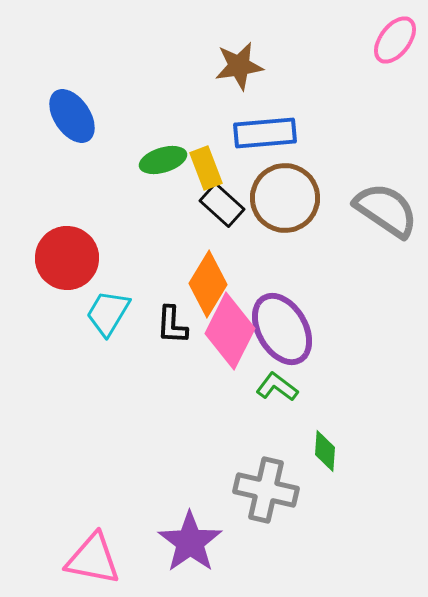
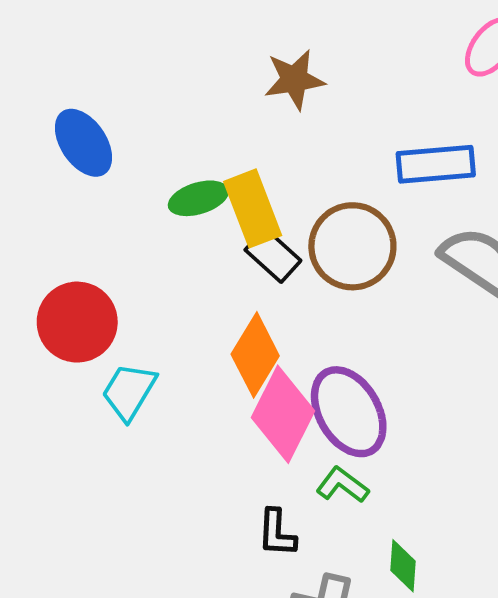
blue rectangle: (265, 133) -> (436, 164), moved
yellow rectangle: (206, 168) -> (253, 208), size x1.4
black L-shape: (172, 325) -> (277, 533), moved

